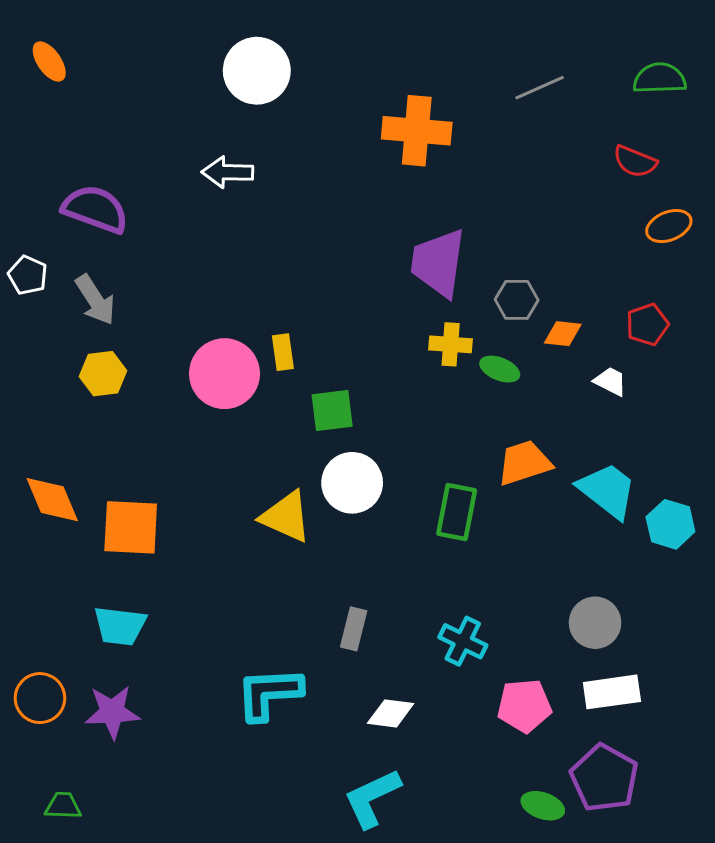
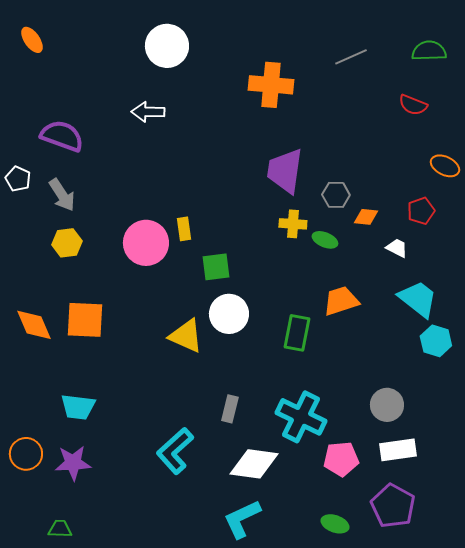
orange ellipse: (669, 226) -> (445, 166), moved, turned 48
cyan trapezoid: (607, 490) -> (418, 299), moved
orange square: (131, 527) -> (85, 320), moved
cyan cross: (463, 641) -> (301, 417), size x1.6
cyan L-shape: (269, 693) -> (175, 451), turned -39
white diamond: (391, 713) -> (254, 464), size x1.6
green trapezoid: (63, 806) -> (60, 529), moved
green ellipse: (543, 806) -> (335, 524), moved

